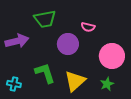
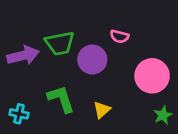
green trapezoid: (45, 19) -> (60, 43), moved
yellow triangle: (75, 81) -> (102, 110), size x0.6
green star: (107, 84) -> (163, 115), moved

